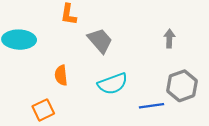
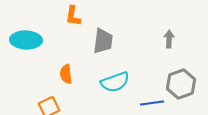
gray trapezoid: (100, 41) -> (103, 41), turned 48

